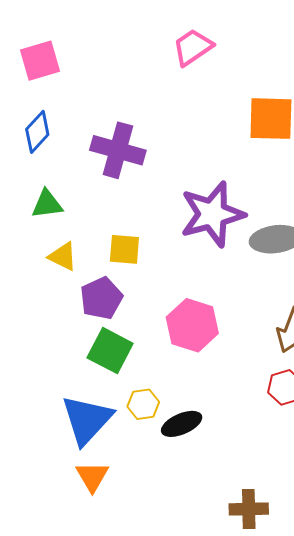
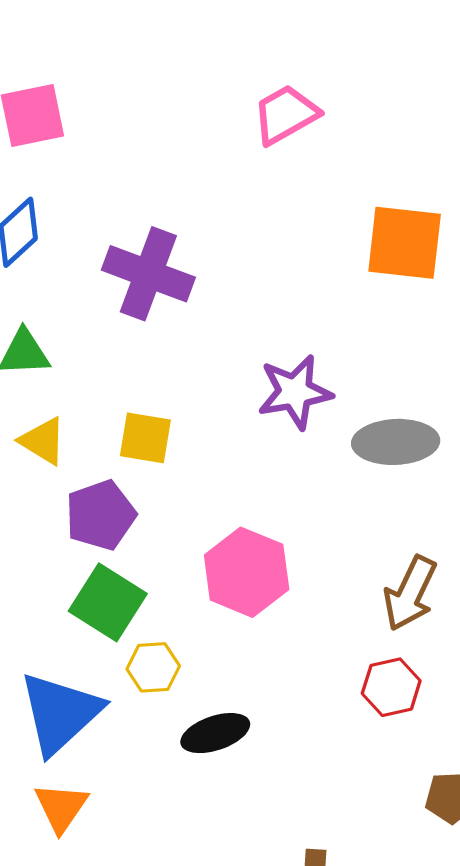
purple star: (212, 214) -> (295, 392), size x0.7
yellow hexagon: (143, 404) -> (153, 667), moved

